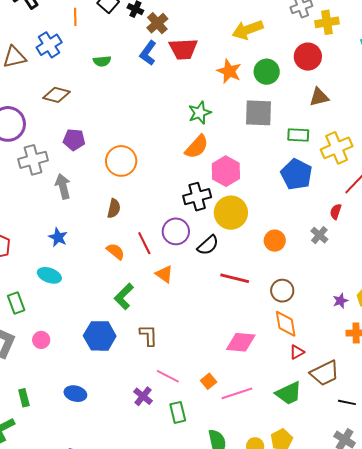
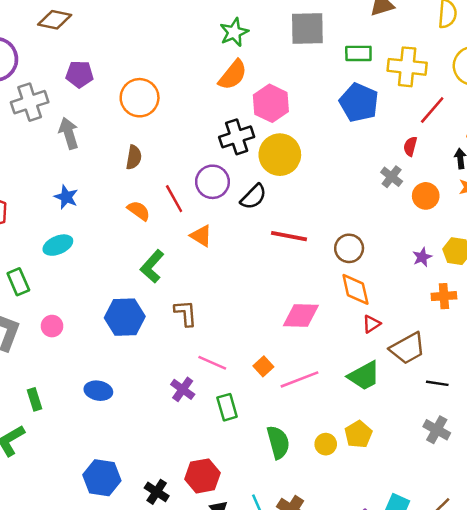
yellow cross: (337, 148) -> (407, 67), turned 32
orange circle: (275, 241) -> (426, 196), moved
cyan ellipse: (49, 275) -> (58, 245), turned -40

